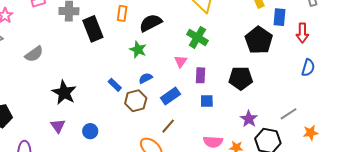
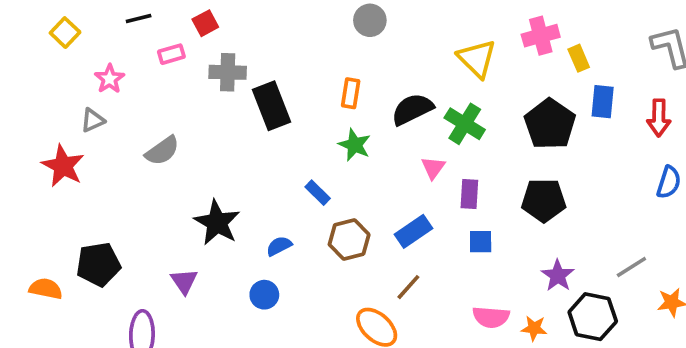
orange rectangle: (122, 13) -> (351, 93), moved
blue rectangle: (279, 17) -> (603, 102), moved
black semicircle: (151, 23) -> (412, 109), moved
black pentagon: (259, 40) -> (550, 124), moved
blue semicircle: (146, 78) -> (279, 246), moved
blue rectangle: (115, 85) -> (318, 193), moved
purple triangle: (58, 126) -> (184, 281), moved

